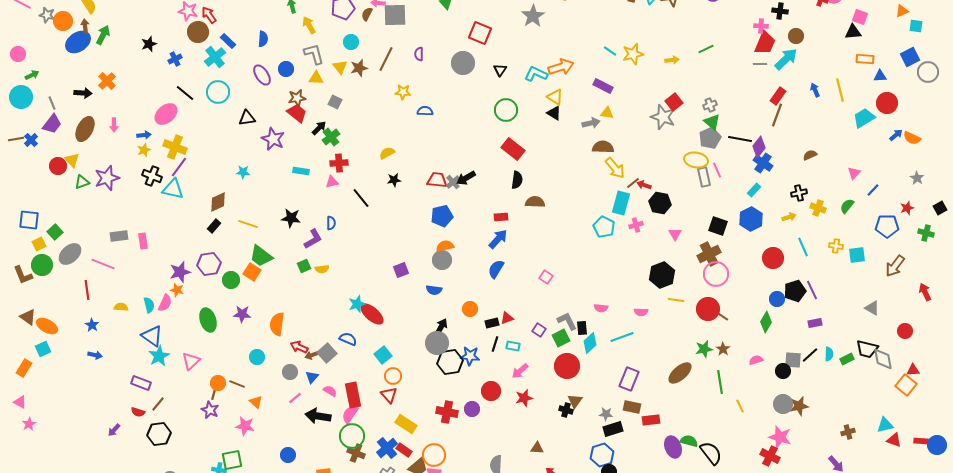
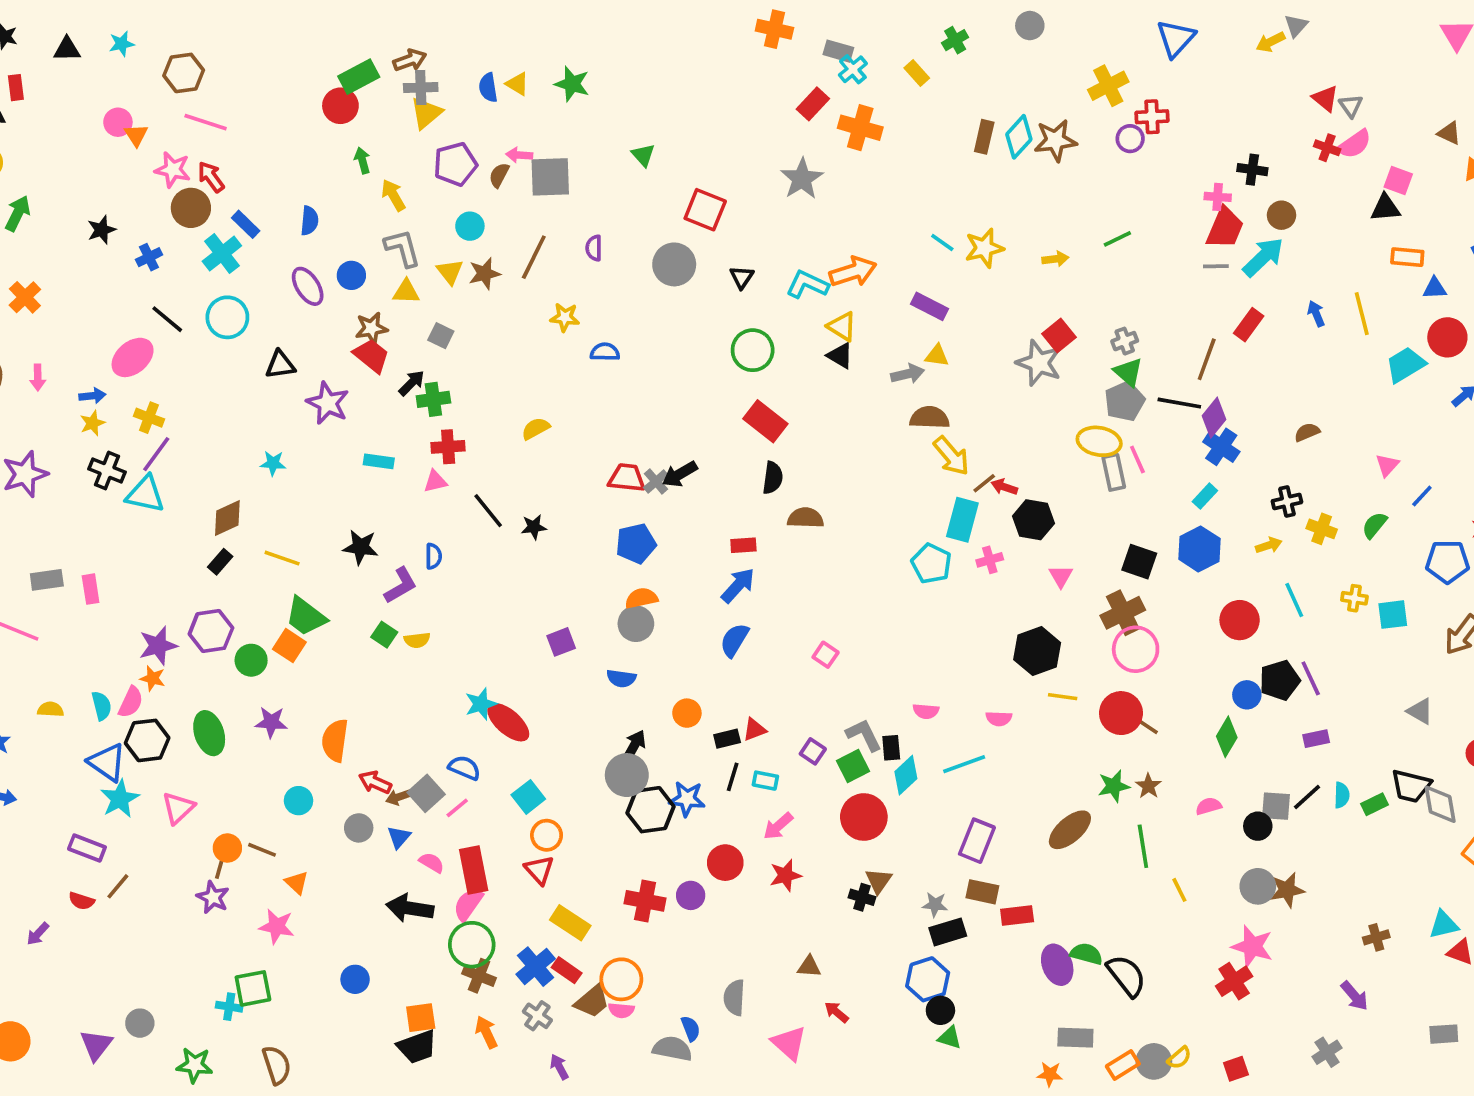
brown line: (777, 115) -> (1207, 359), moved
green cross: (331, 137) -> (433, 399), turned 30
yellow cross: (175, 147) -> (149, 418), size x0.7
black star: (394, 180) -> (534, 527), moved
green square: (304, 266) -> (384, 635), turned -32
pink line: (295, 398) -> (457, 808), moved
black hexagon: (159, 434) -> (147, 740), moved
red cross: (770, 456) -> (1234, 981), turned 30

